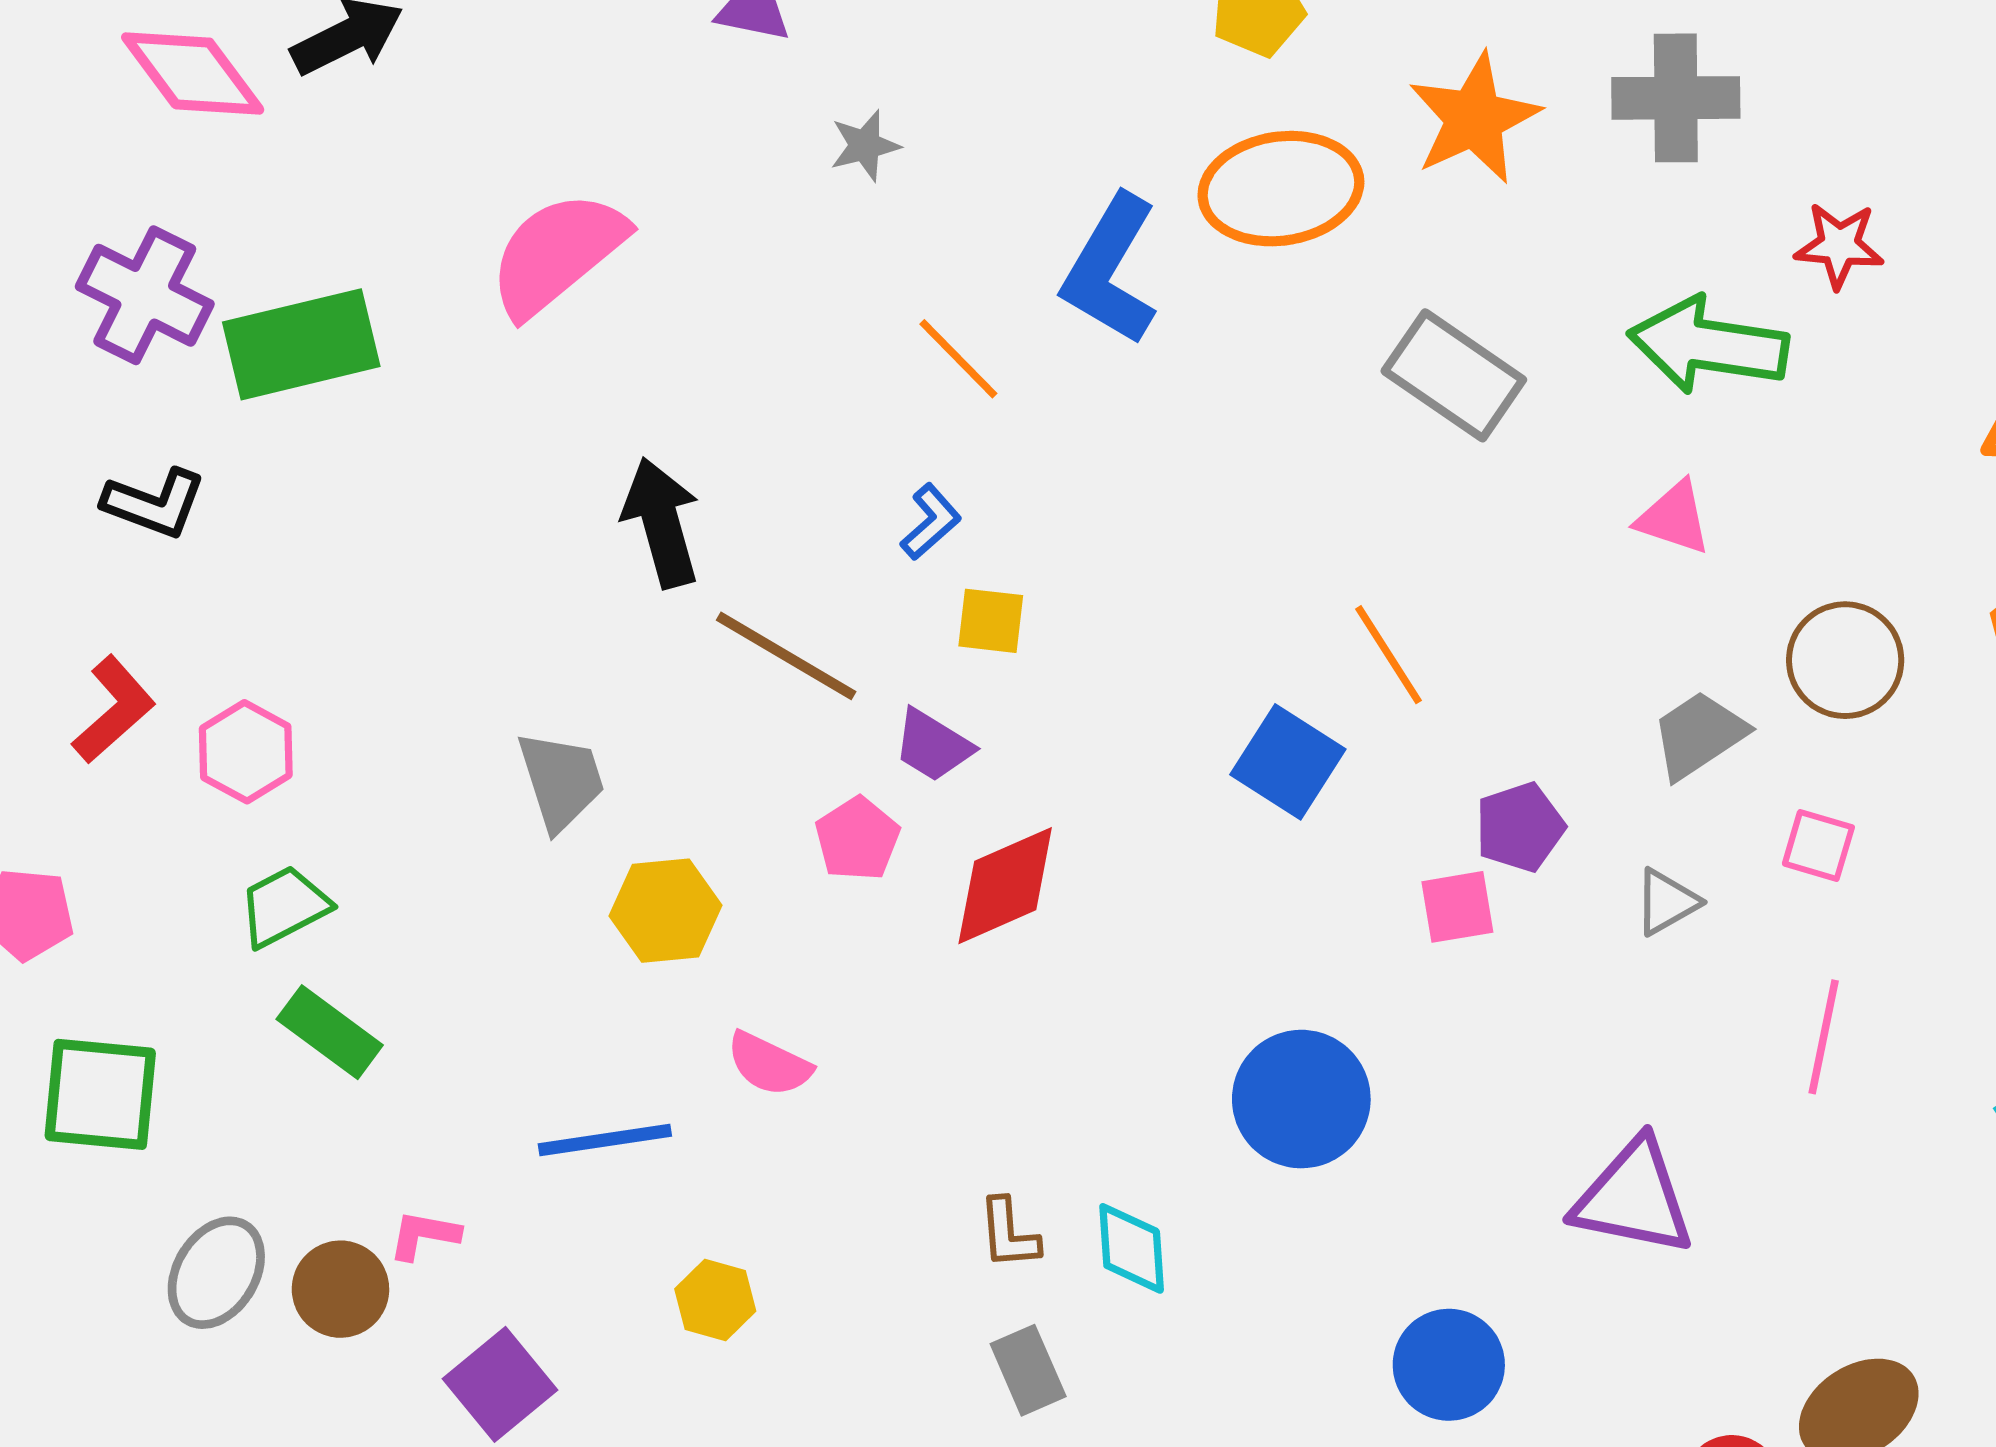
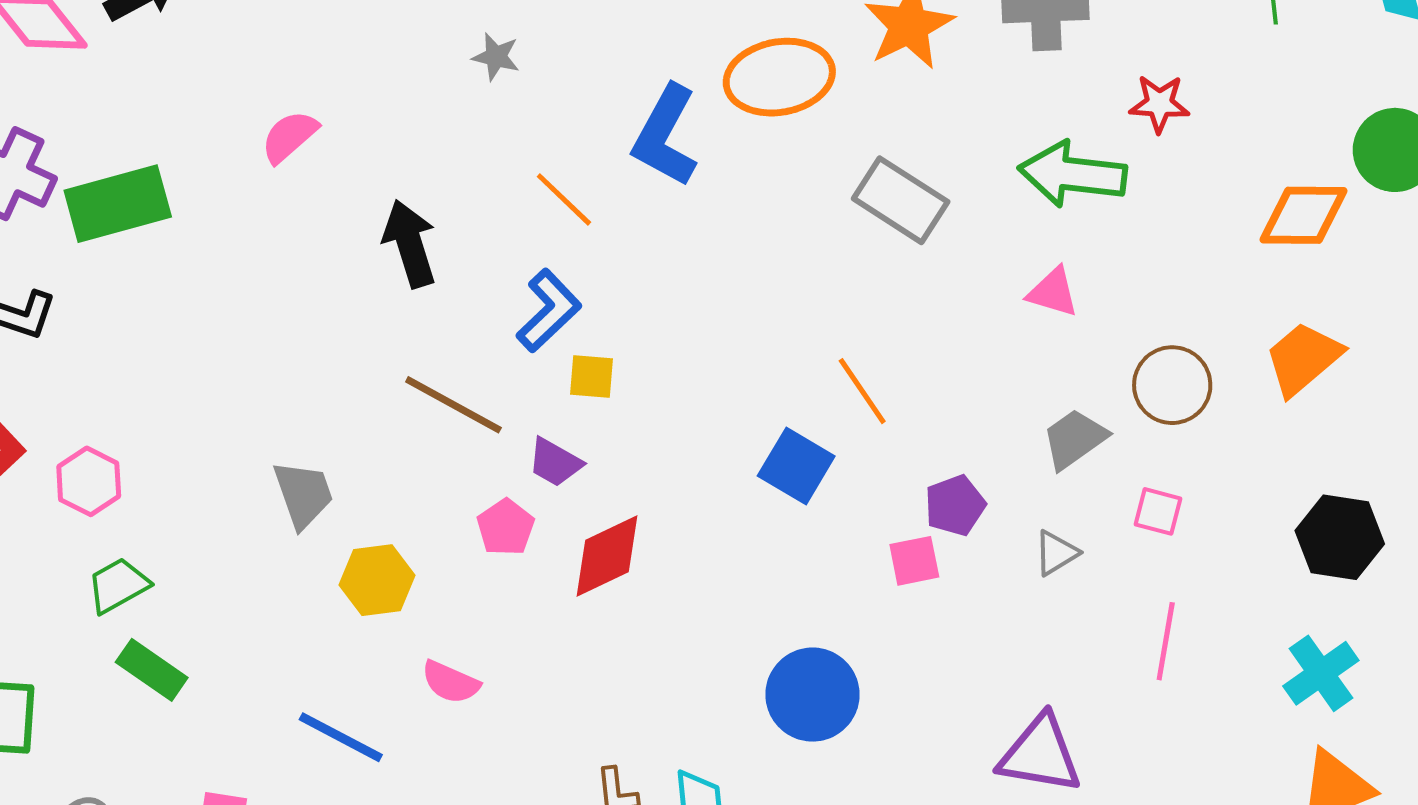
gray star: (865, 146) -> (496, 57), turned 30
pink semicircle: (557, 254) -> (289, 137), size x0.6
blue L-shape: (931, 522) -> (549, 311), size x1.6
black arrow: (661, 523) -> (410, 244), moved
blue line: (605, 1140) -> (341, 737), turned 38

